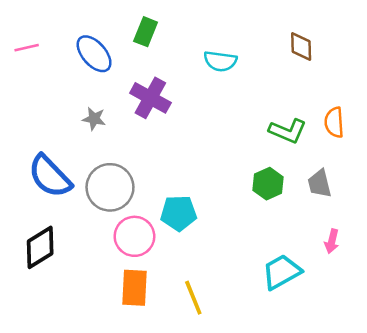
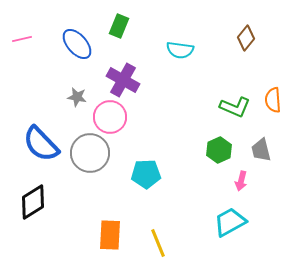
brown diamond: (301, 46) -> (246, 38), turned 40
pink circle: (134, 236) -> (110, 117), moved
pink arrow: (332, 241) -> (241, 181), moved

